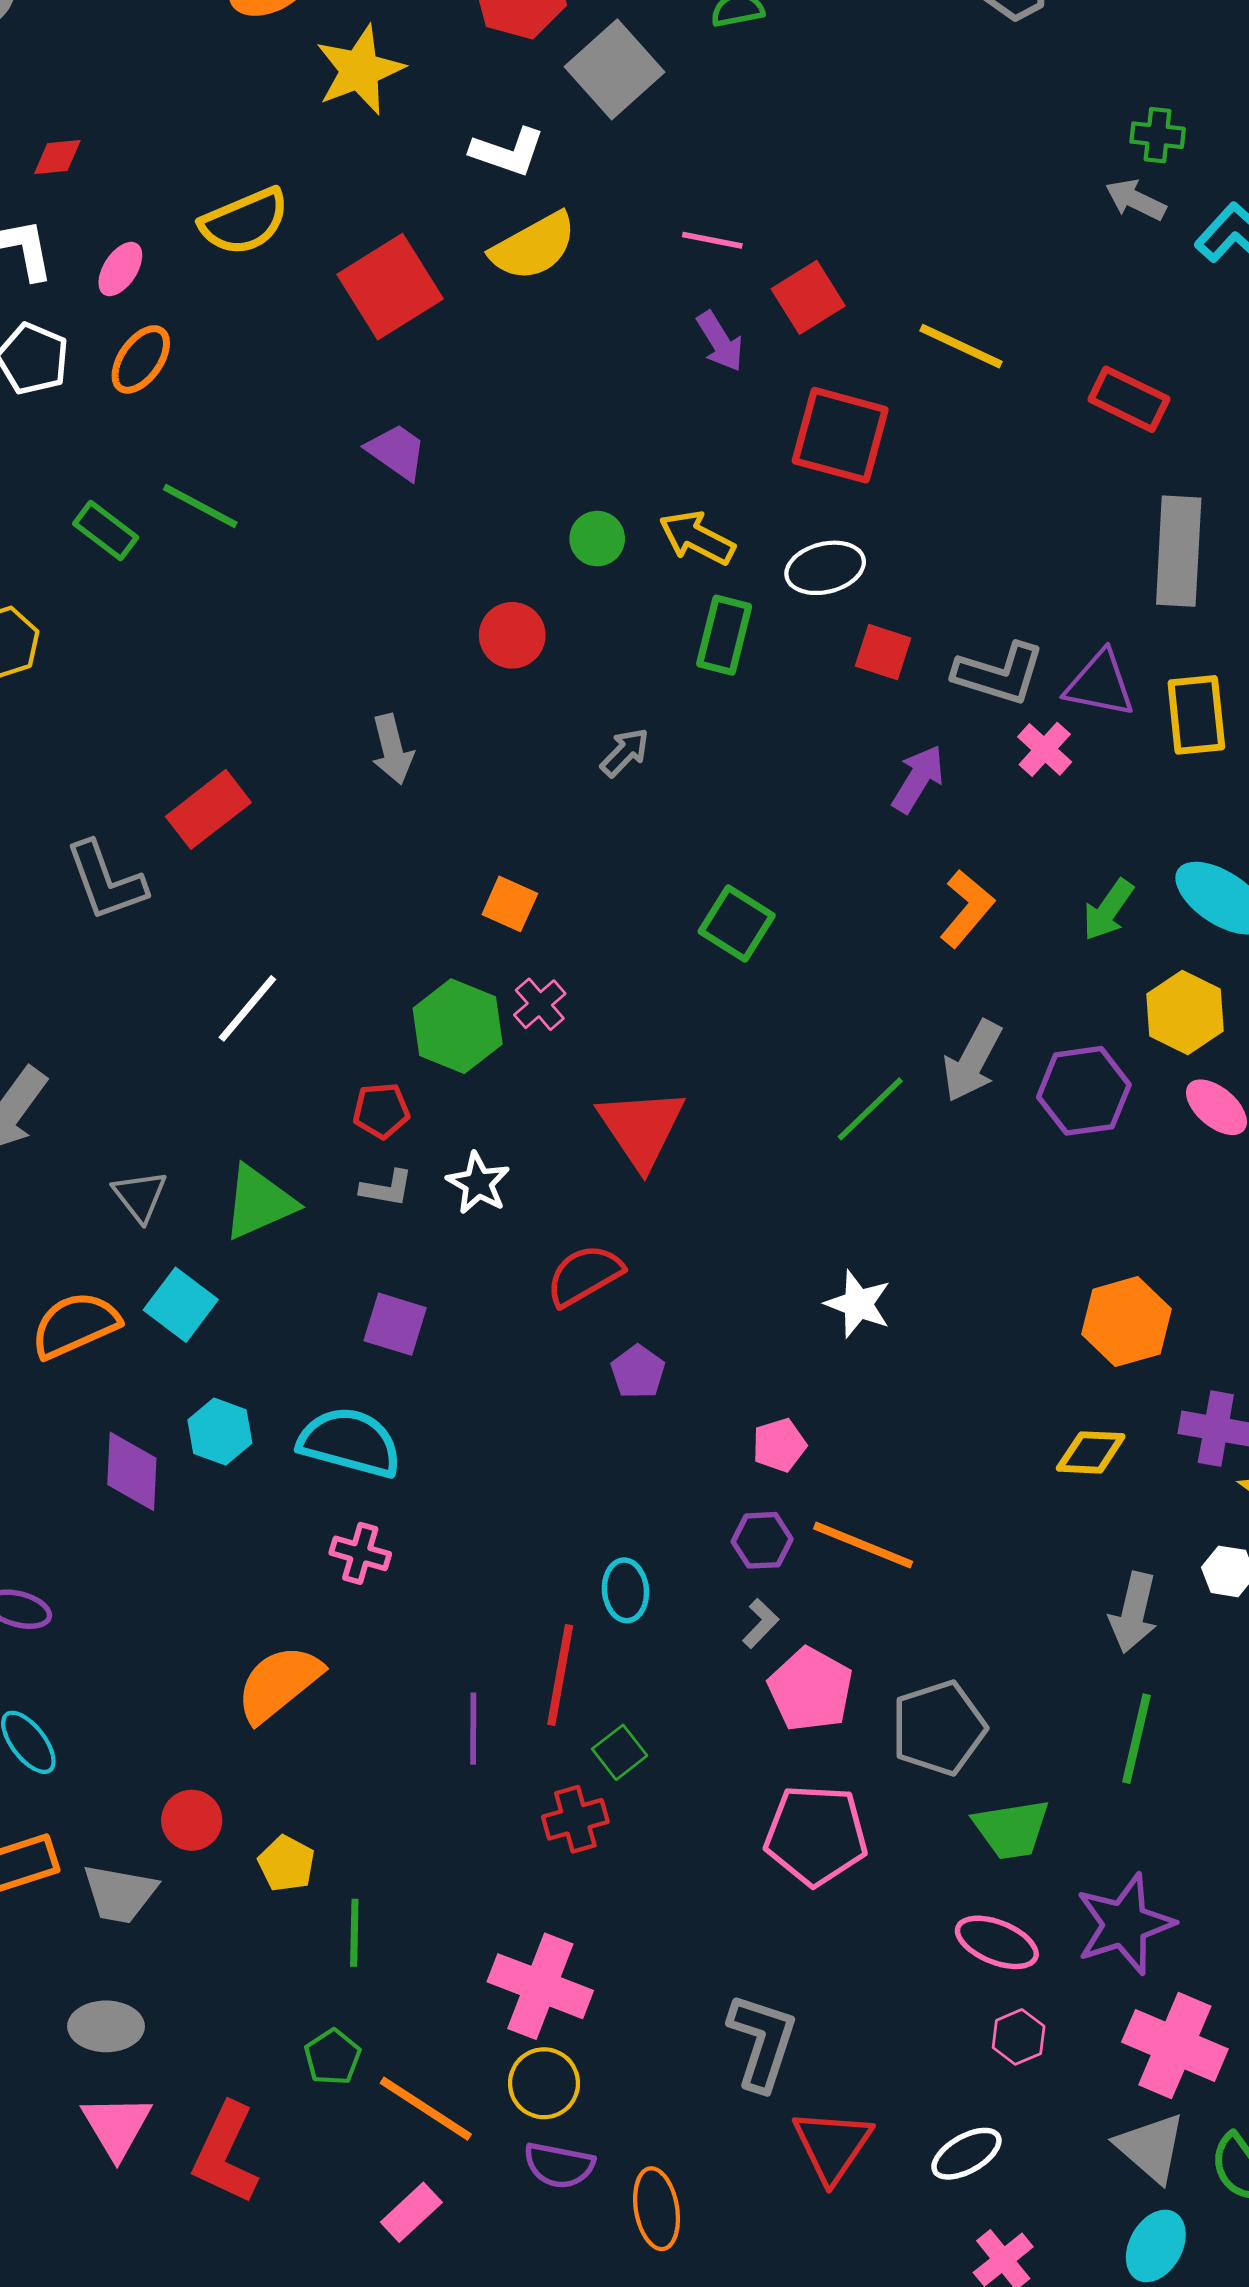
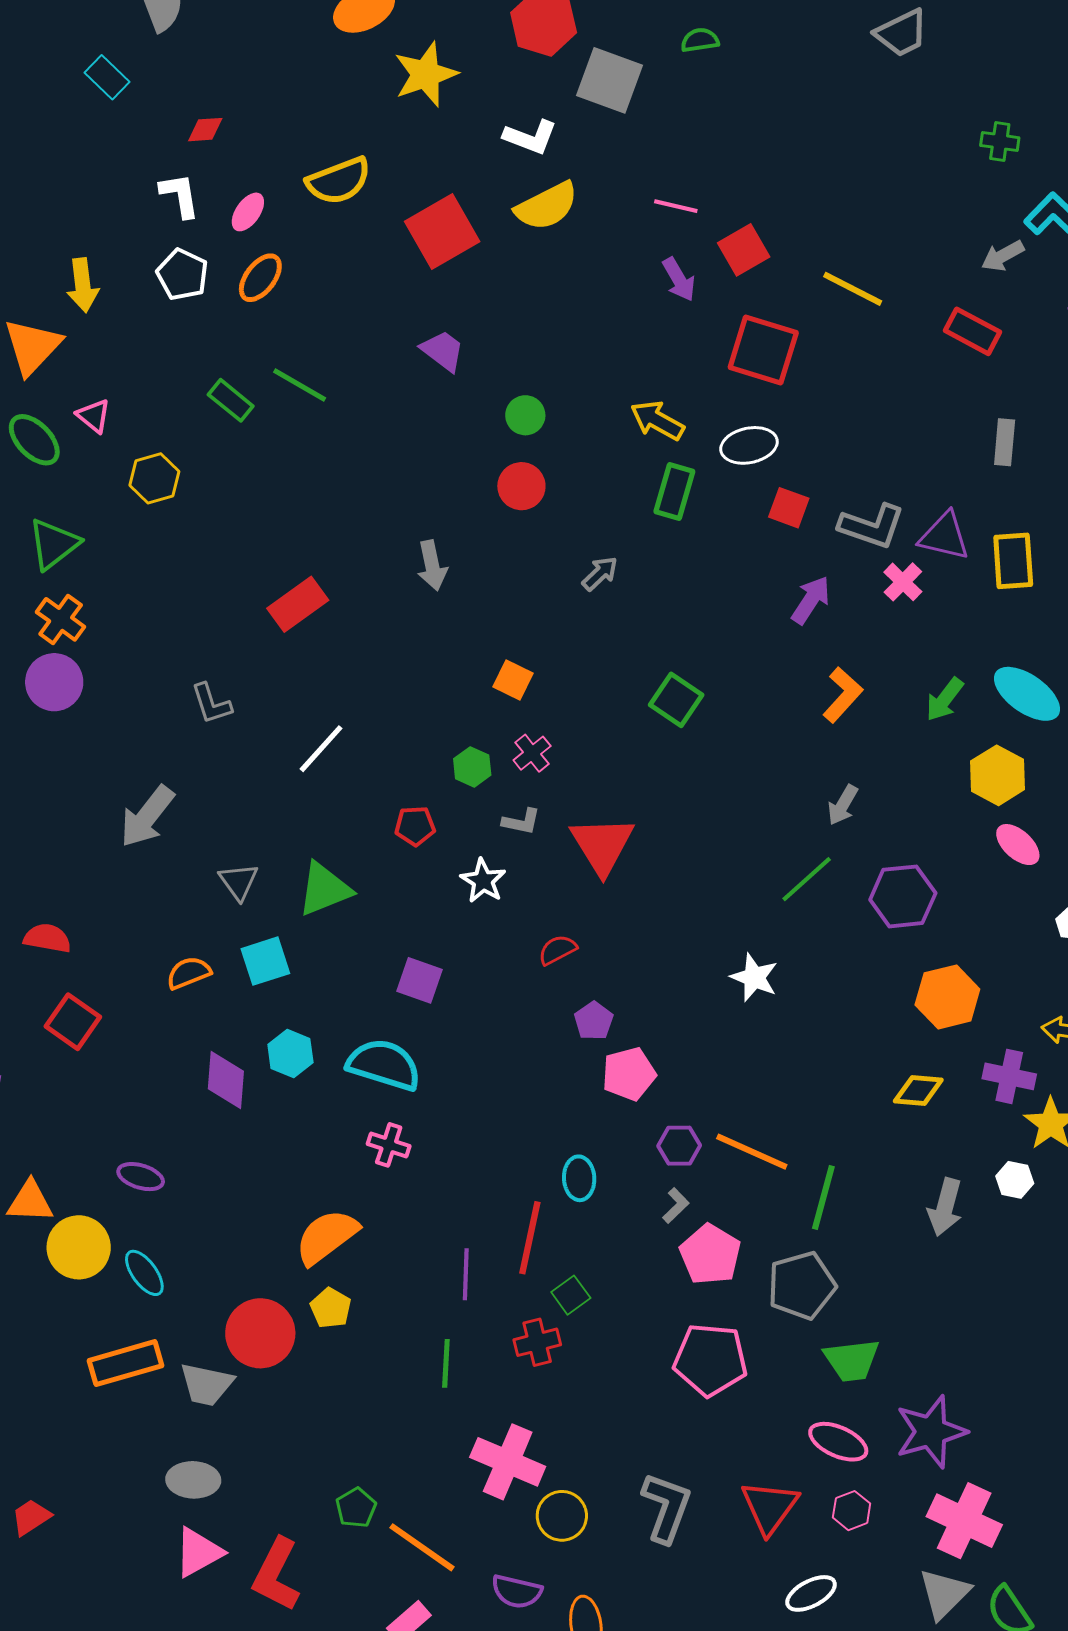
gray square: (615, 69) -> (610, 80), turned -30
gray arrow: (1136, 200) -> (1003, 256), moved, turned -57
green circle: (597, 539) -> (525, 415), moved
gray rectangle: (1179, 551) -> (1005, 442), size x0.6
gray L-shape: (106, 881) -> (211, 704), moved, size x0.7
green hexagon: (458, 1026) -> (472, 767), size x0.6
gray arrow: (972, 1061) -> (843, 805), size x0.7
purple hexagon: (1084, 1091) -> (903, 896), moved
green line: (870, 1109) -> (807, 879), moved
gray L-shape: (387, 1188) -> (521, 822), moved
red semicircle: (584, 1275) -> (557, 950), size x0.7
cyan square: (181, 1305) -> (265, 961), turned 33
orange semicircle: (75, 1325) -> (189, 973), size x0.7
pink pentagon: (779, 1445) -> (629, 1074), moved, size x1.4
green line: (1136, 1739) -> (823, 1198), moved
red circle: (192, 1820) -> (260, 1333), size x1.6
yellow pentagon: (286, 1864) -> (331, 1308), moved
green line: (354, 1933) -> (446, 1363), moved
yellow circle: (544, 2083) -> (562, 1516), moved
pink triangle: (117, 2126) -> (198, 1552), turned 30
red triangle: (832, 2146) -> (770, 1507), moved
gray triangle: (1151, 2148) -> (944, 1594), turned 32

